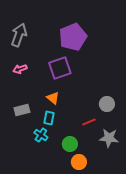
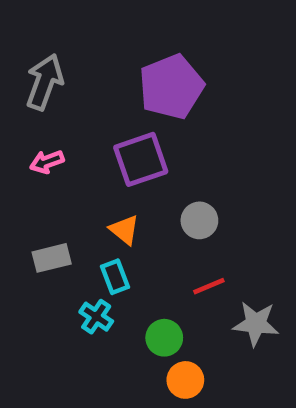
gray circle: (107, 104) -> (199, 220), moved
cyan rectangle: (49, 118) -> (115, 277), turned -32

